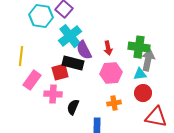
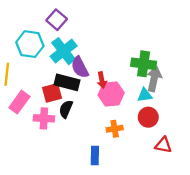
cyan hexagon: (41, 16) -> (30, 44), moved
red arrow: (108, 48) -> (102, 80), moved
black semicircle: (73, 107) -> (66, 109), moved
red triangle: (156, 117) -> (163, 145), size x0.7

